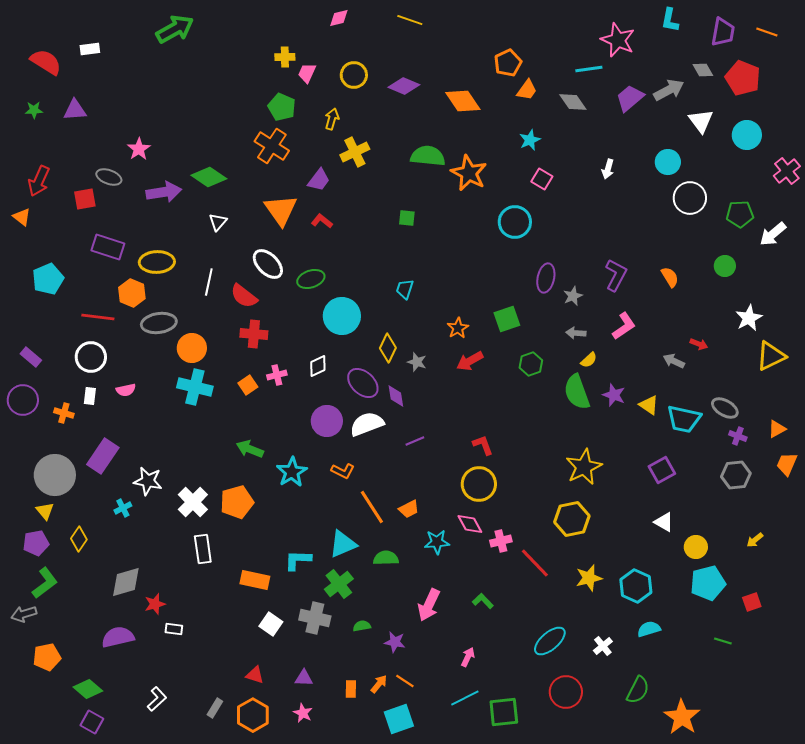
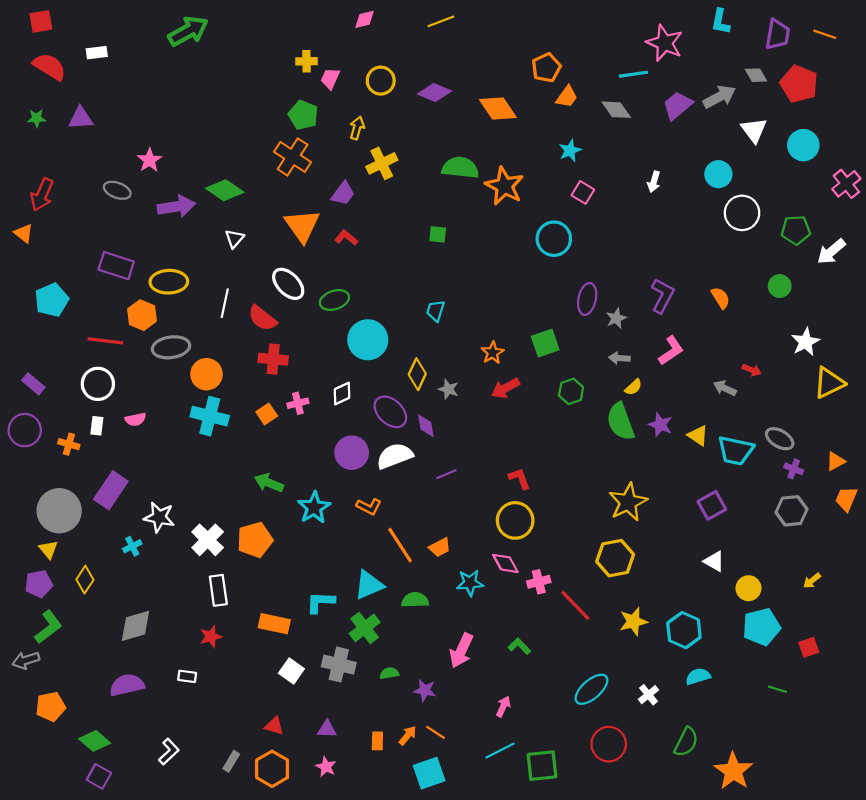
yellow line: (410, 20) -> (441, 21), turned -40
red square: (85, 199) -> (41, 21), moved
red star: (155, 604) -> (211, 637), moved

